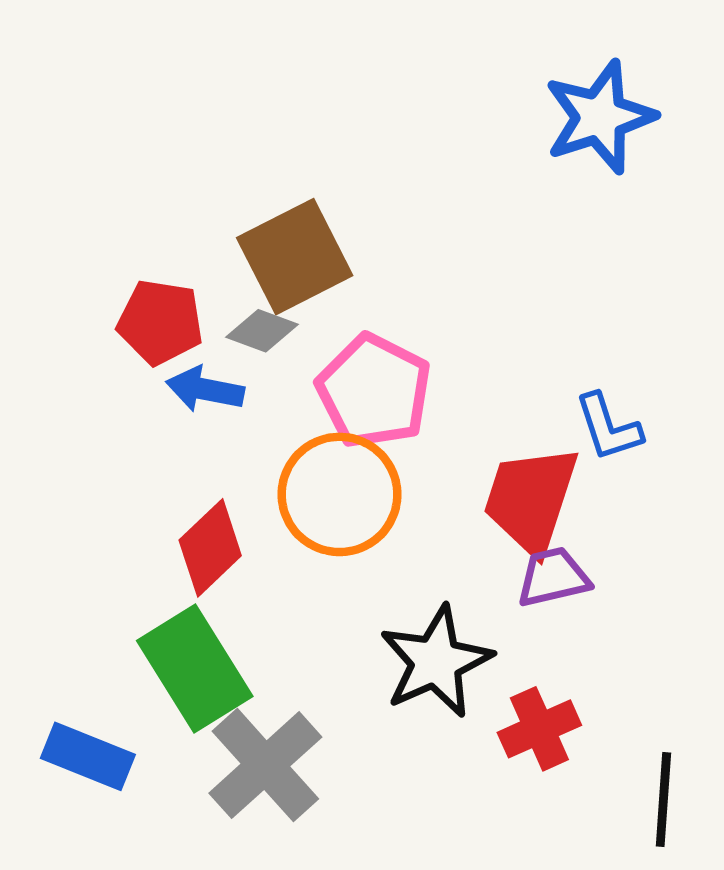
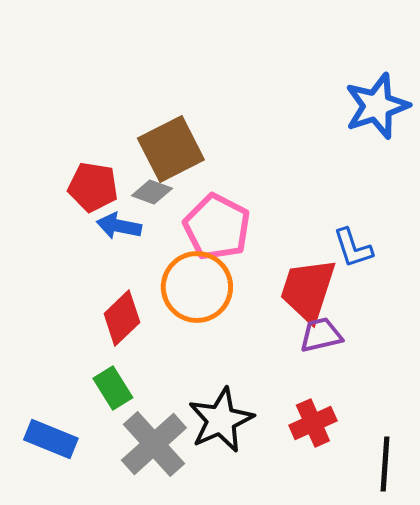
blue star: (600, 117) -> (377, 106), moved
black star: (436, 662) -> (221, 420), moved
green rectangle: (195, 669) -> (113, 388), size x0.6

